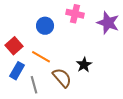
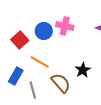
pink cross: (75, 14) -> (65, 26), moved
red square: (14, 46) -> (20, 40), moved

